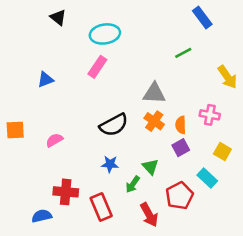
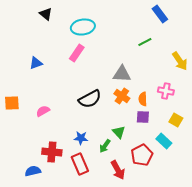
purple square: (181, 148) -> (143, 117), turned 32
blue star: (110, 164) -> (81, 138), moved

